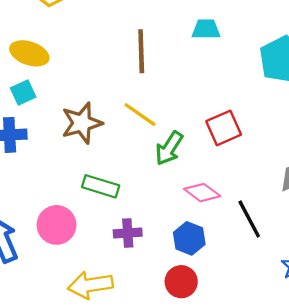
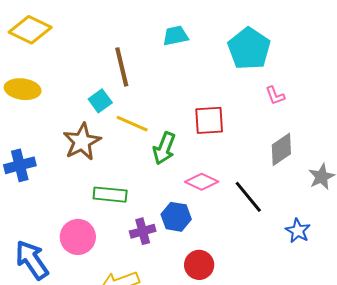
cyan square: (23, 92) -> (100, 101), moved
red square: (224, 128) -> (209, 120), turned 32
blue hexagon: (189, 238) -> (176, 217), moved

